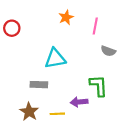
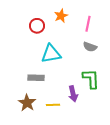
red circle: (12, 28) -> (37, 26), moved
gray semicircle: (108, 51) -> (90, 47), moved
purple arrow: (79, 102) -> (73, 94), turned -98

